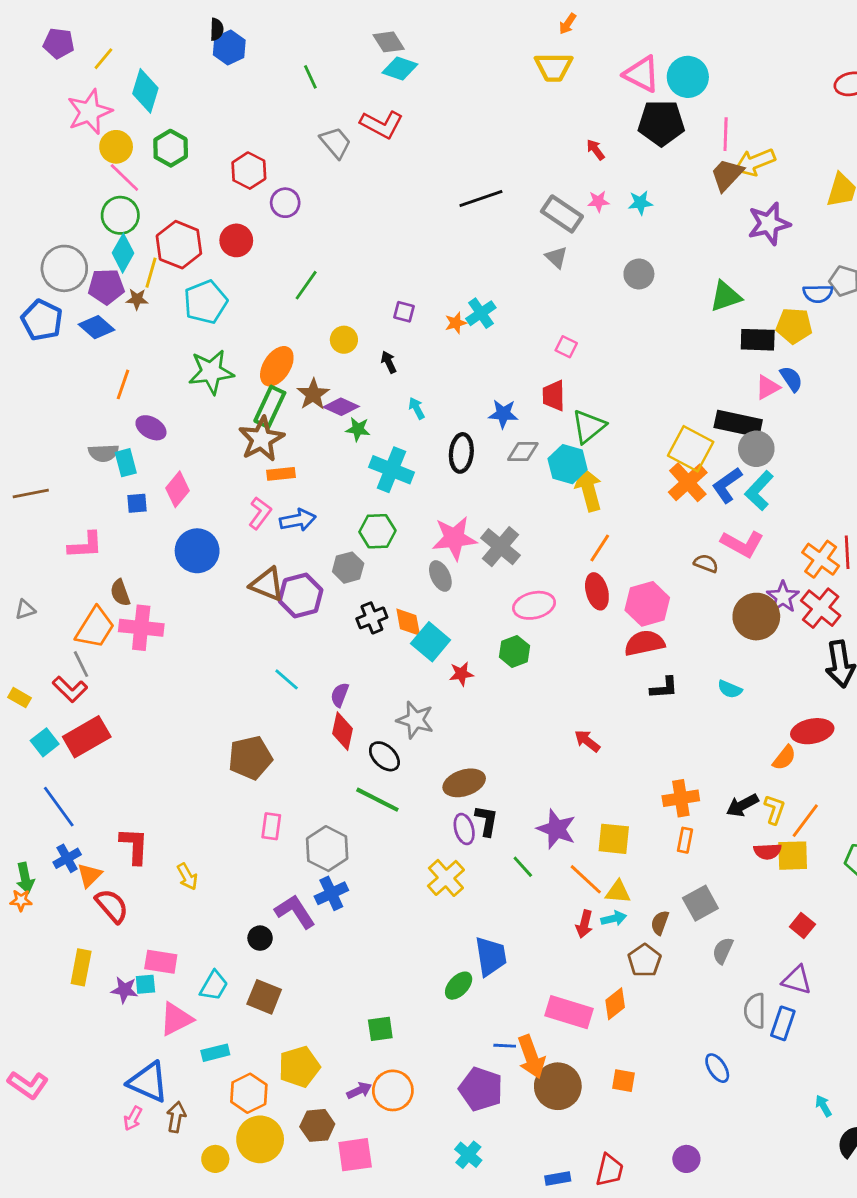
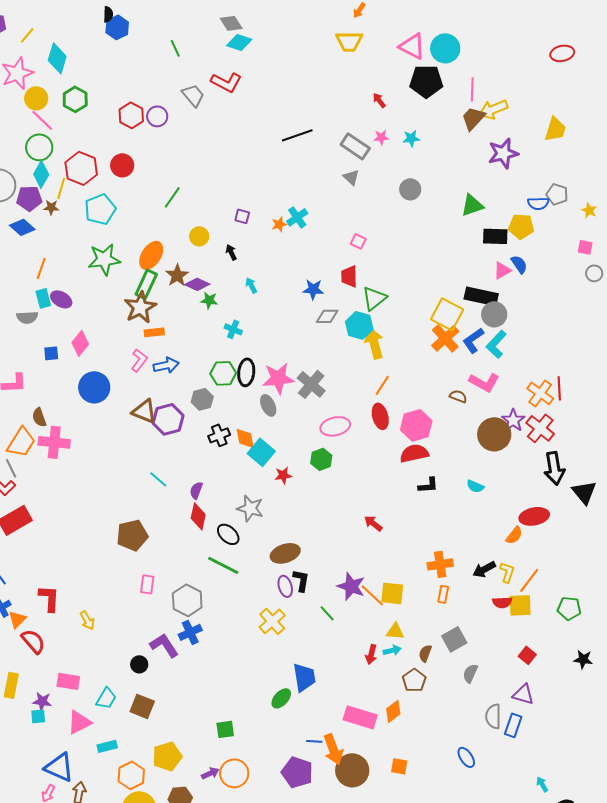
purple circle: (285, 203) -> (157, 116), moved
black ellipse: (461, 453) -> (246, 372), moved
cyan rectangle: (126, 463) -> (43, 298), moved
cyan cross: (391, 470) -> (233, 329), size x0.6
orange line: (586, 879) -> (372, 595), moved
cyan square: (145, 984) -> (38, 716), moved

